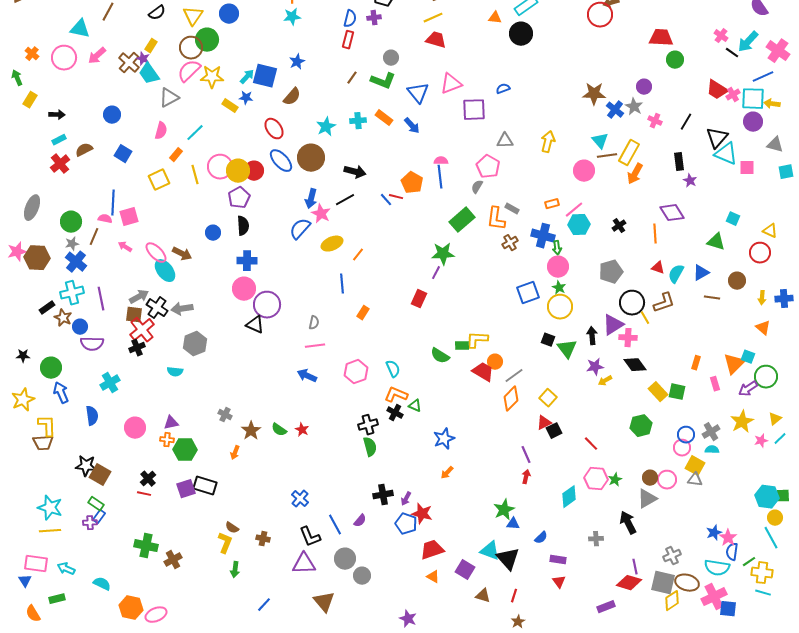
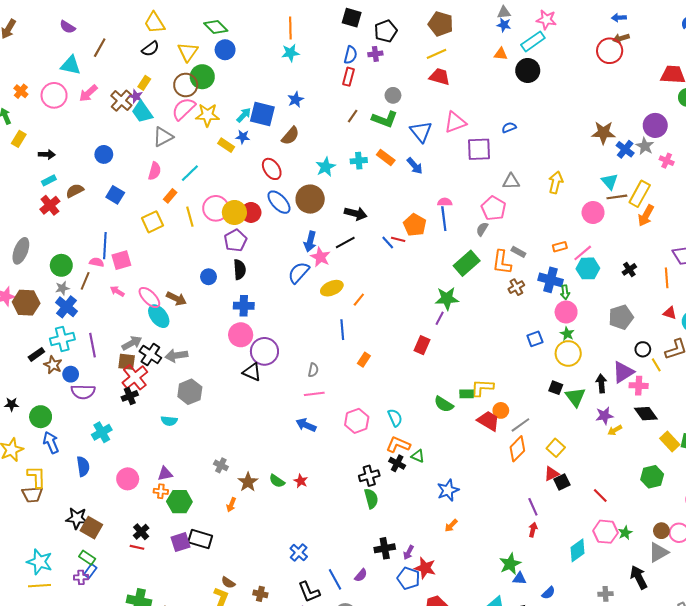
purple circle: (644, 87) -> (655, 125), size x1.5
blue square: (528, 293) -> (535, 339), size x0.7
black circle: (632, 303) -> (643, 349), size x0.6

